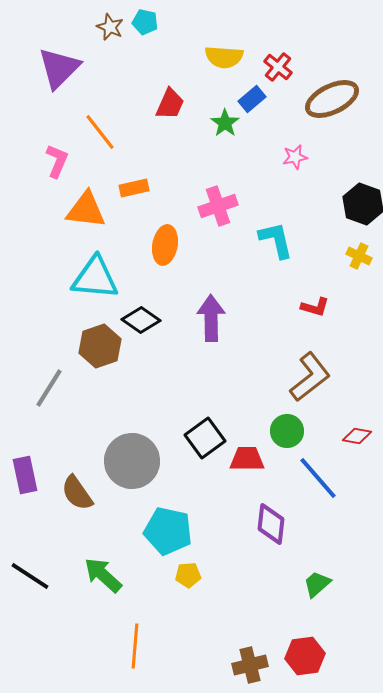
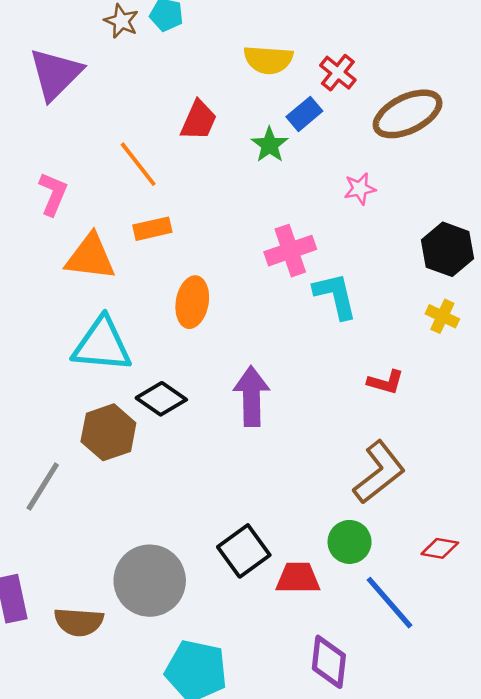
orange line: (100, 132) -> (138, 164), moved
pink cross: (218, 206) -> (290, 251), moved
brown semicircle: (77, 493) -> (79, 622), turned -51

